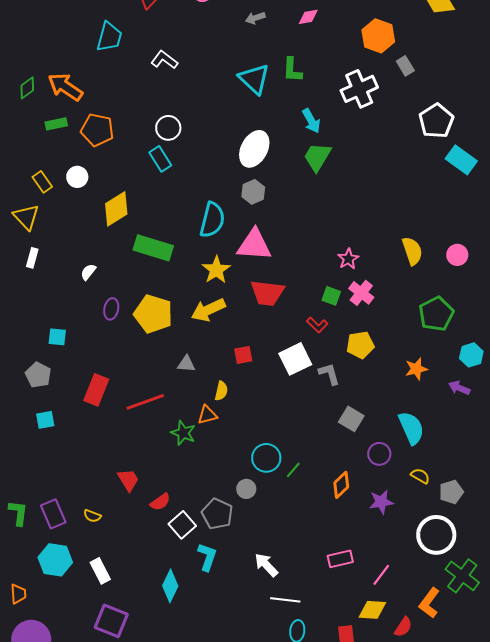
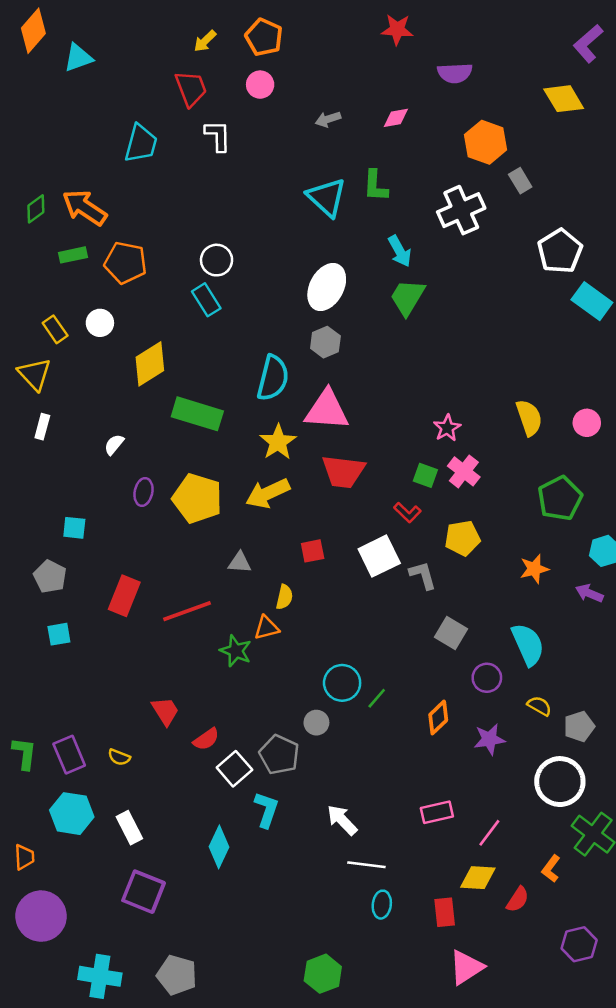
white L-shape: (164, 60) -> (218, 136), moved, turned 52
orange L-shape: (429, 603) -> (551, 869), size x0.7

